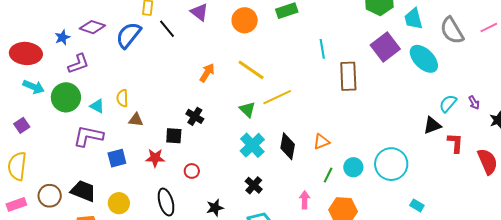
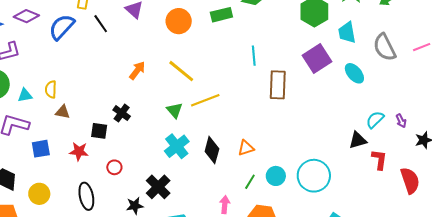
cyan ellipse: (424, 59) -> (354, 73), size x0.7
cyan triangle: (97, 106) -> (25, 95), turned -42
black cross: (254, 185) -> (158, 187), moved, size x1.4

